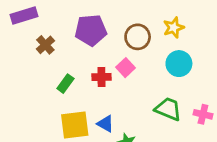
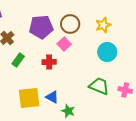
brown circle: (138, 37) -> (70, 24), moved
pink square: (126, 68) -> (64, 44), moved
green rectangle: (65, 84) -> (18, 60), moved

